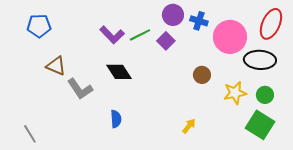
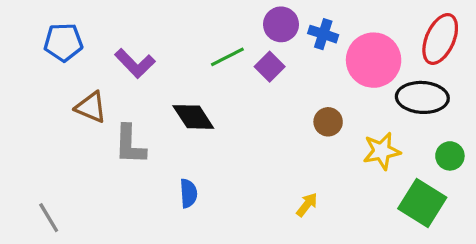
purple L-shape: (112, 35) -> (135, 63), moved
gray L-shape: (80, 89) -> (130, 145), turned 36
green circle: (265, 95) -> (450, 156), moved

